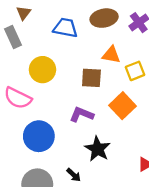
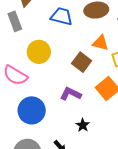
brown square: (91, 78) -> (82, 62), turned 30
black star: (98, 149) -> (83, 125), size x0.6

